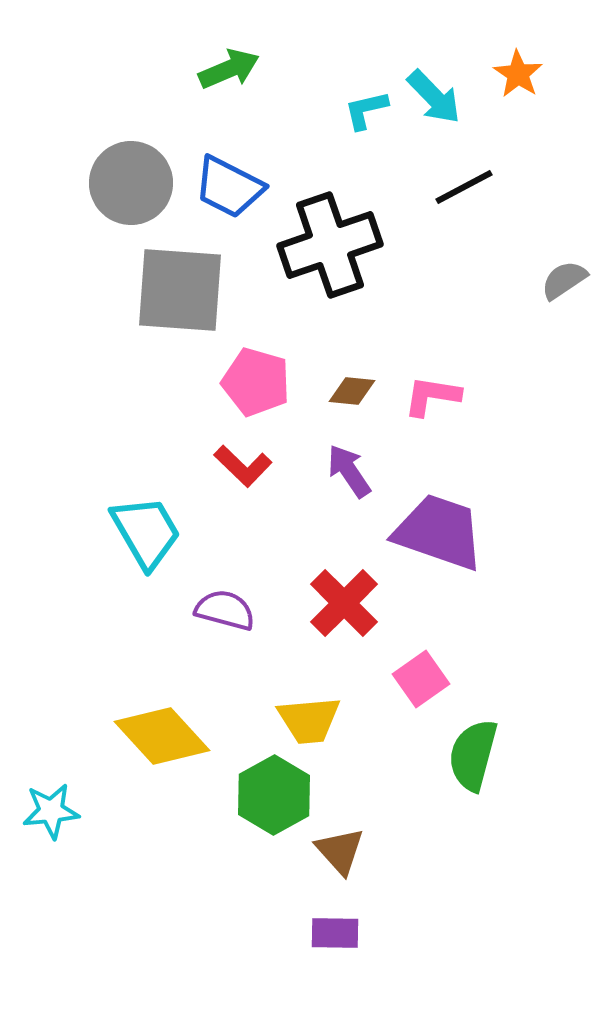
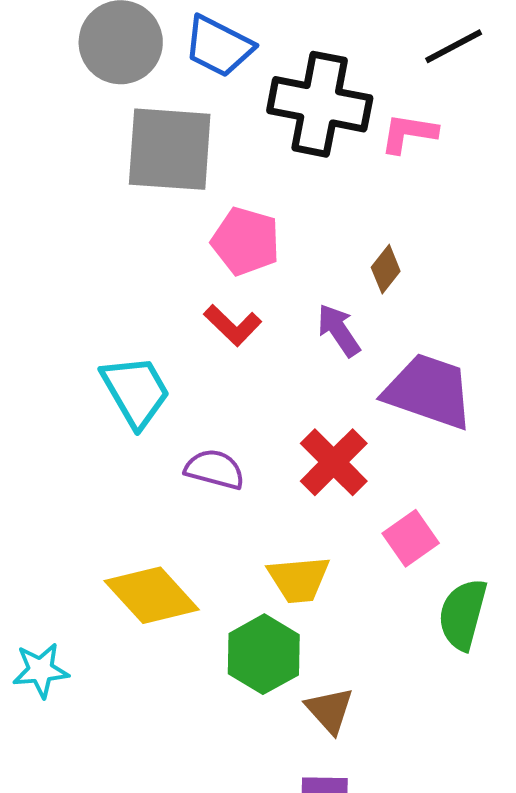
black cross: (330, 245) -> (320, 104), turned 30
brown diamond: (352, 391) -> (386, 269), moved, turned -57
pink L-shape: (432, 396) -> (409, 133), moved

